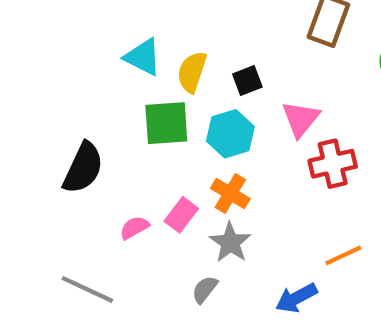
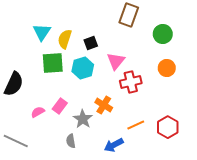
cyan triangle: (143, 57) -> (42, 32), turned 36
orange cross: (230, 194) -> (104, 105), moved
gray semicircle: (205, 289) -> (71, 141), turned -48

